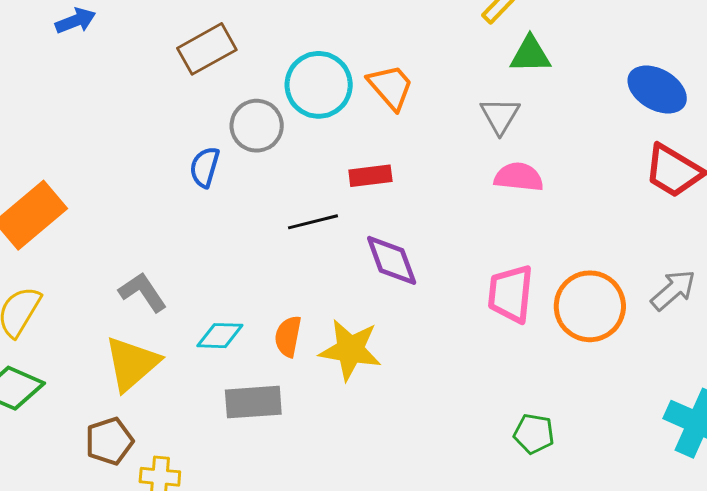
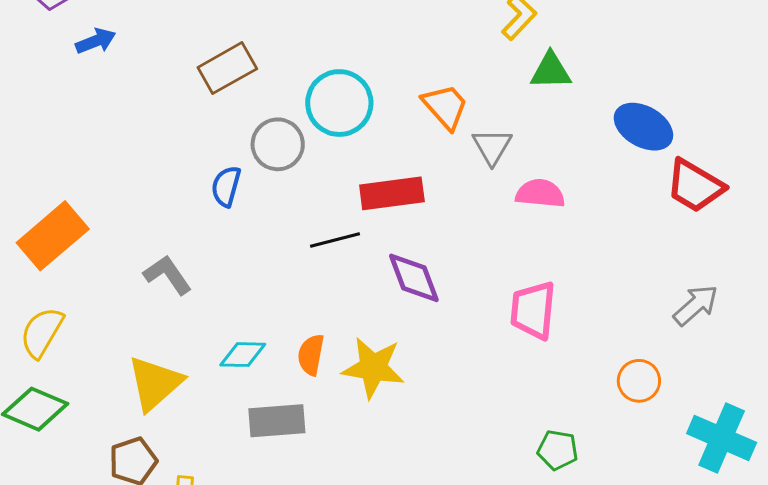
orange trapezoid: (391, 87) -> (445, 107), moved
blue ellipse: (657, 90) -> (643, 127), moved
gray triangle: (500, 116) -> (492, 146), moved
red rectangle: (370, 176) -> (392, 193), size x1.5
gray L-shape: (143, 292) -> (168, 275), moved
orange circle: (590, 306) -> (639, 381), moved, size x0.6

